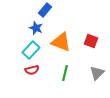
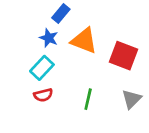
red square: (91, 41) -> (123, 56), size x1.5
orange triangle: (61, 42) -> (84, 41), moved

